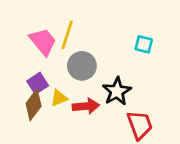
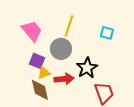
yellow line: (67, 35) -> (69, 26), moved
purple square: (38, 83) -> (37, 61), moved, turned -35
brown diamond: (34, 105) -> (40, 90), moved, turned -50

